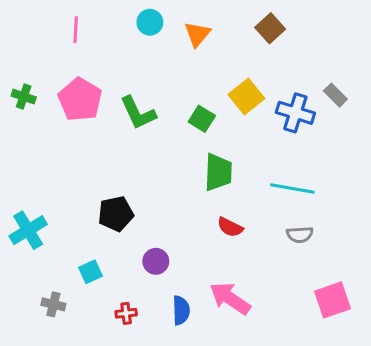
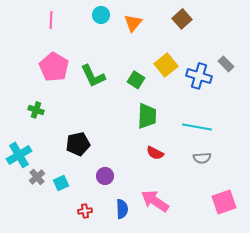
green cross: (24, 97) -> (36, 110), moved
gray cross: (53, 304) -> (37, 177), moved, turned 35

